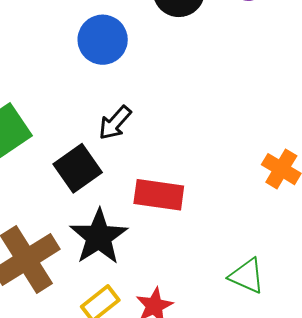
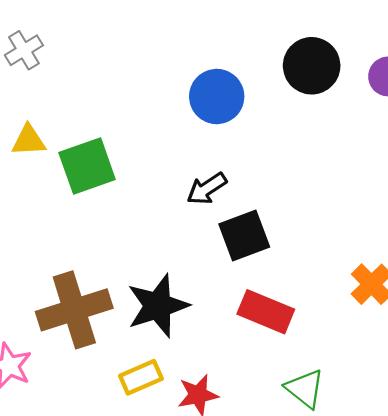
black square: (78, 168) -> (244, 235), moved
red rectangle: (159, 195) -> (266, 312), moved

